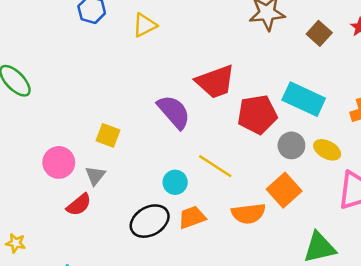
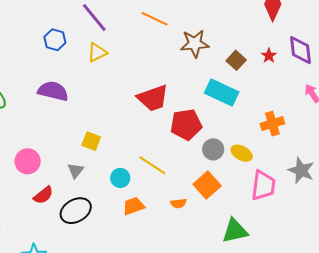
cyan rectangle: (304, 99) -> (222, 93), moved
purple semicircle: (174, 112) -> (53, 91), moved, turned -36
yellow square: (108, 135) -> (91, 141), moved
gray triangle: (95, 176) -> (75, 171), moved
orange semicircle: (248, 214) -> (178, 203), size x0.6
black ellipse: (150, 221) -> (76, 211), moved

